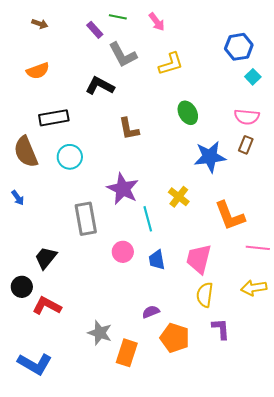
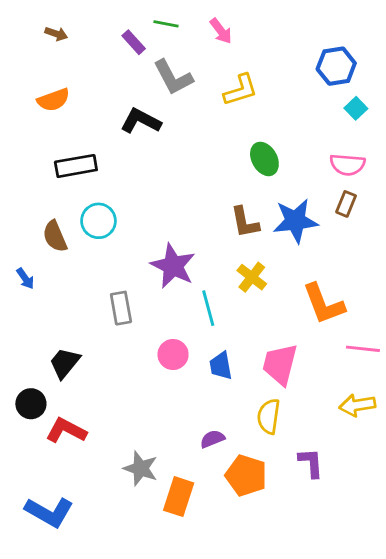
brown L-shape: (129, 129) -> (245, 222), moved
brown semicircle: (26, 152) -> (55, 236), moved, size x0.7
gray rectangle: (86, 219) -> (121, 308), size x0.7
yellow semicircle: (205, 295) -> (269, 416), moved

